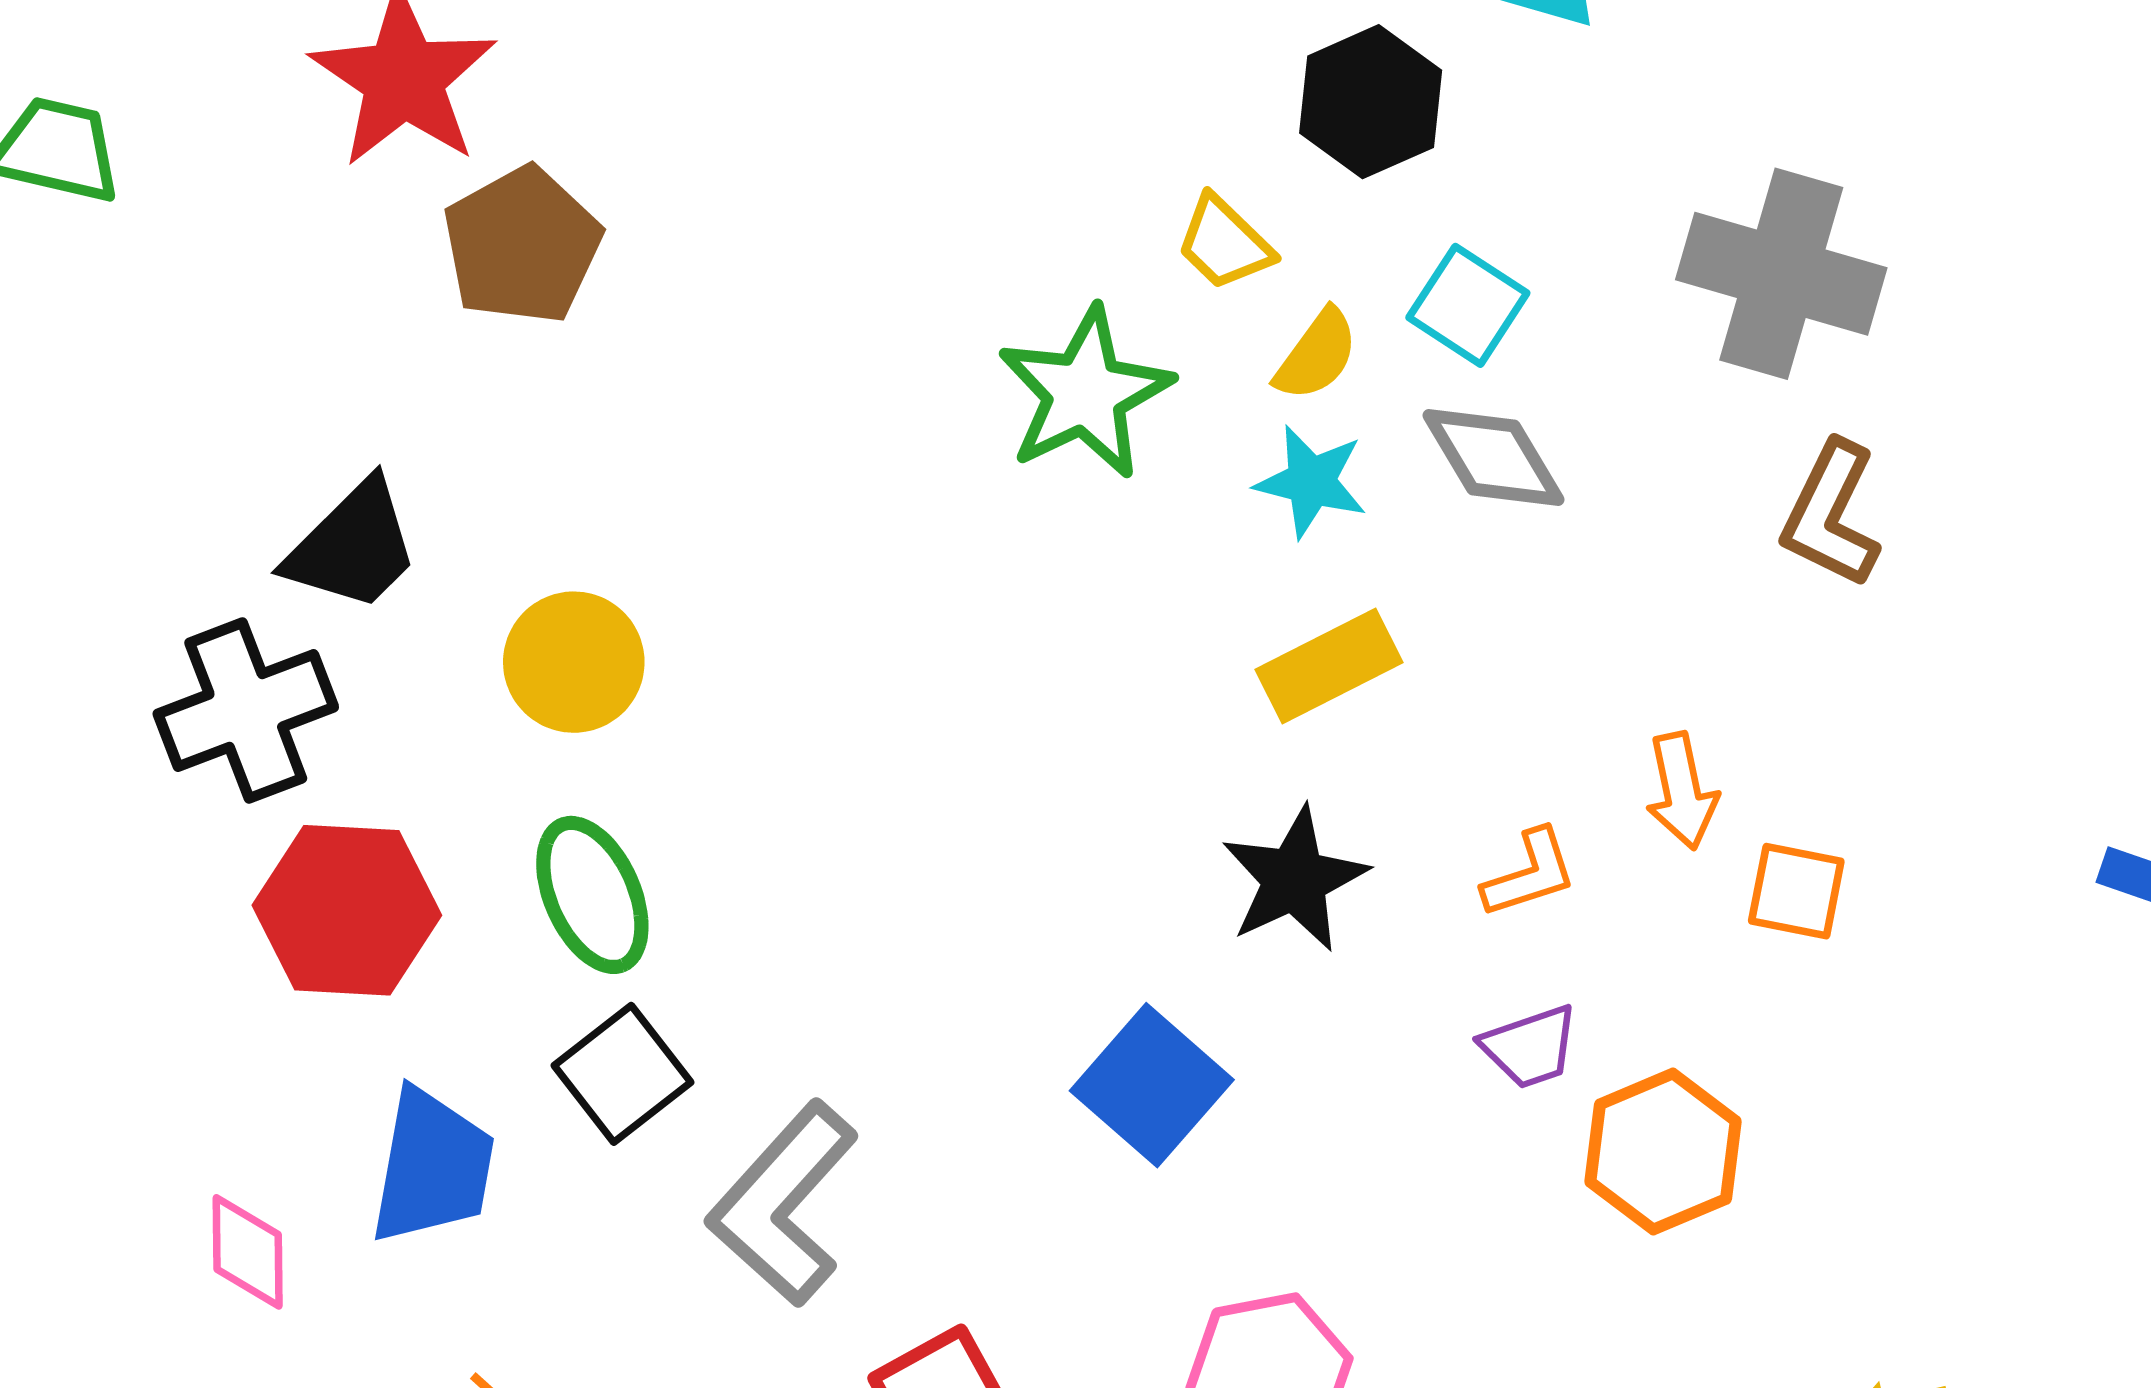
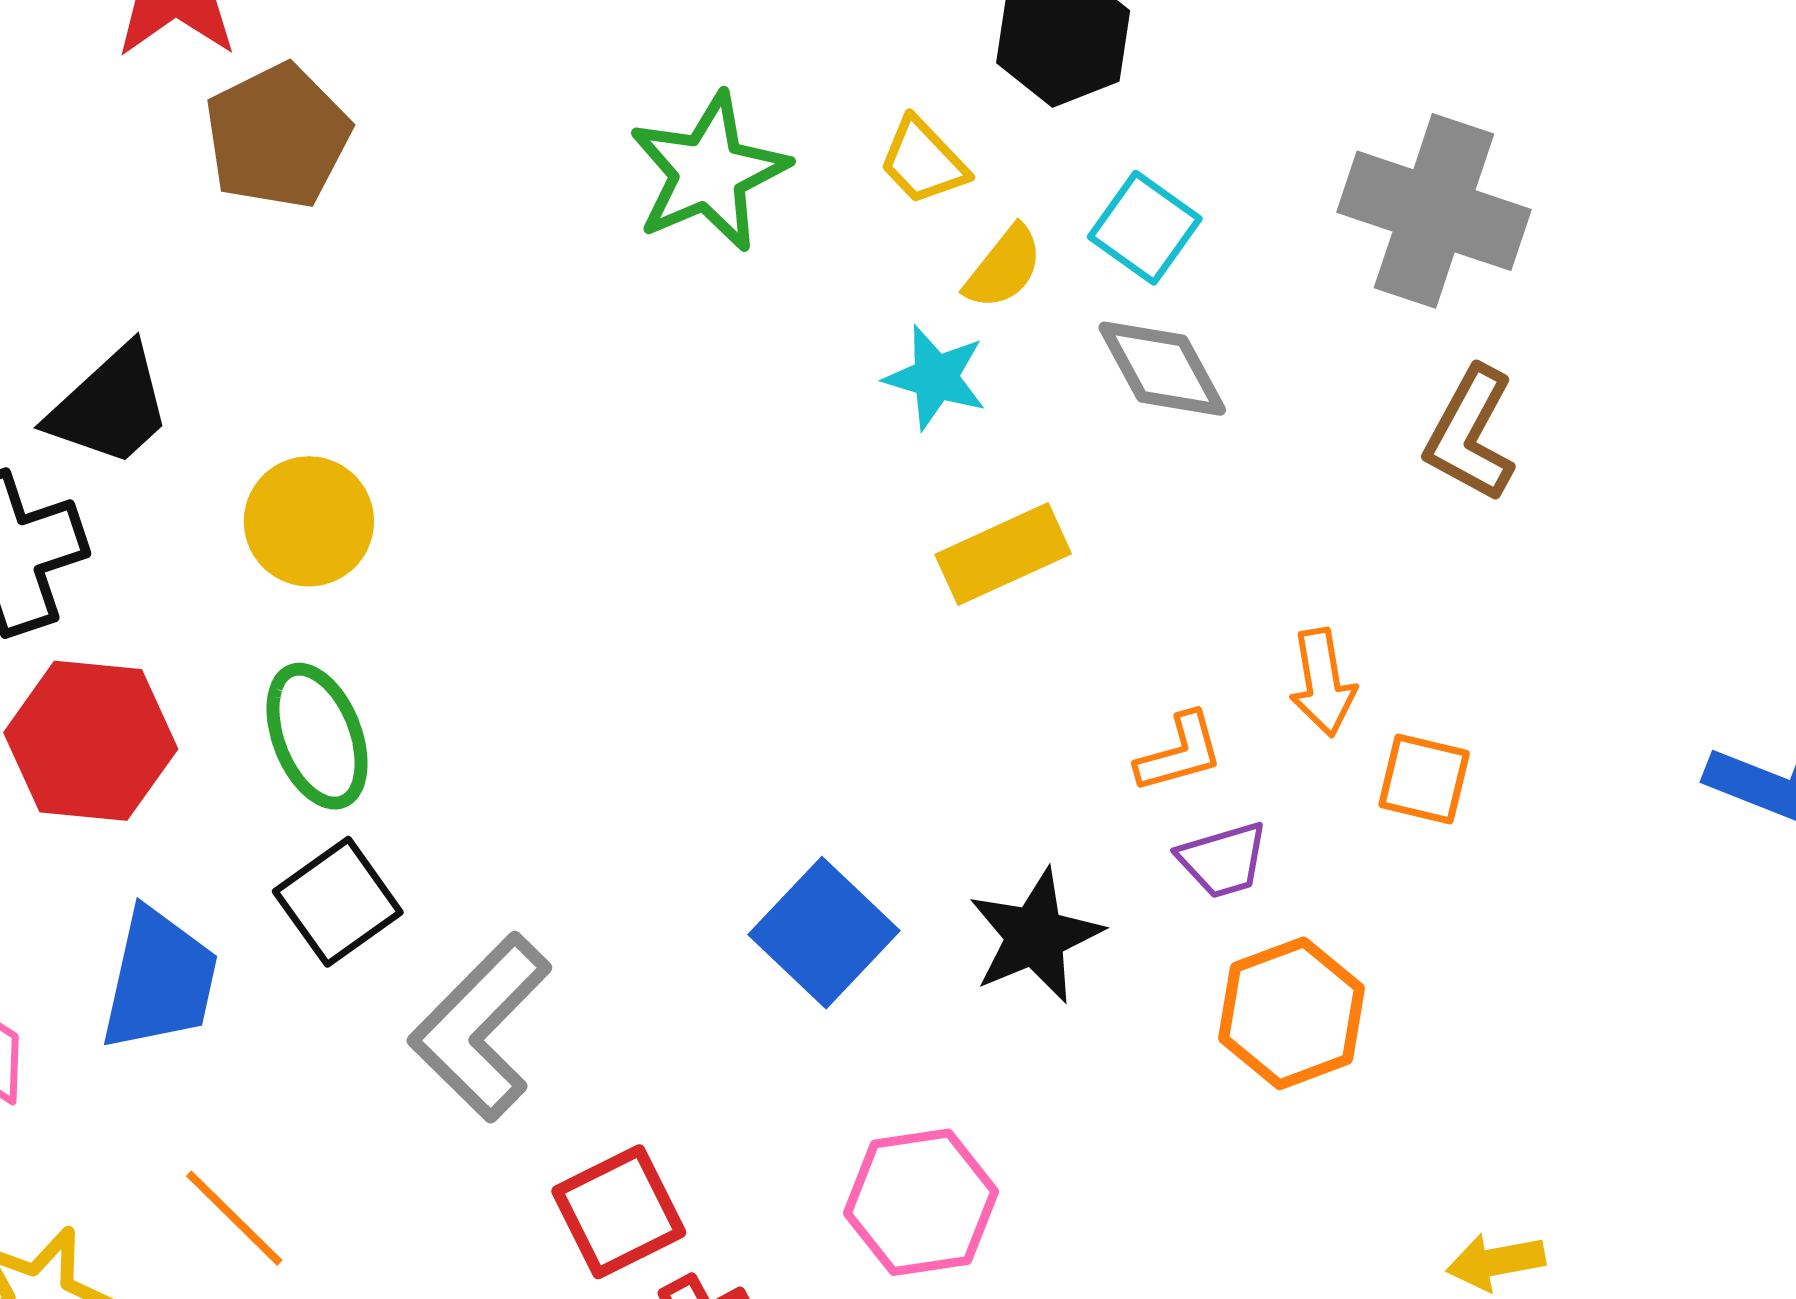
green star: (1085, 393) -> (709, 172), moved
cyan star: (1311, 482) -> (935, 377), moved
black star: (1295, 879) -> (1035, 936), moved
purple trapezoid: (1530, 1047) -> (1223, 860), moved

